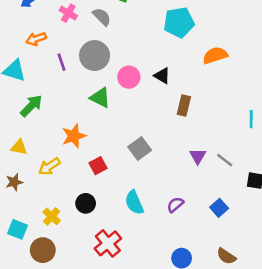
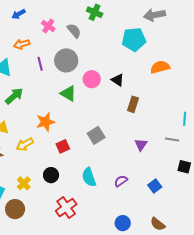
gray line: (225, 160) -> (172, 139), moved, turned -32

